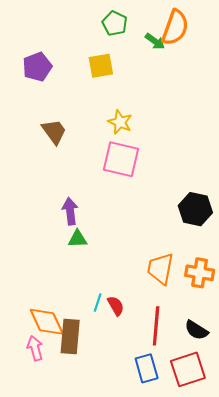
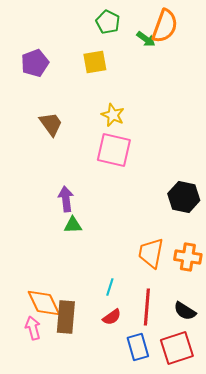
cyan line: (98, 303) -> (110, 287), moved
red semicircle: (116, 306) -> (112, 317), moved, turned 84

